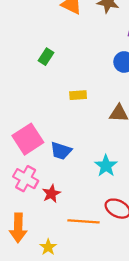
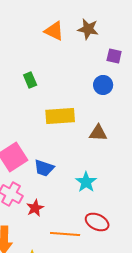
green rectangle: (46, 57) -> (30, 80), turned -56
yellow rectangle: (78, 95) -> (60, 116), size x1.8

